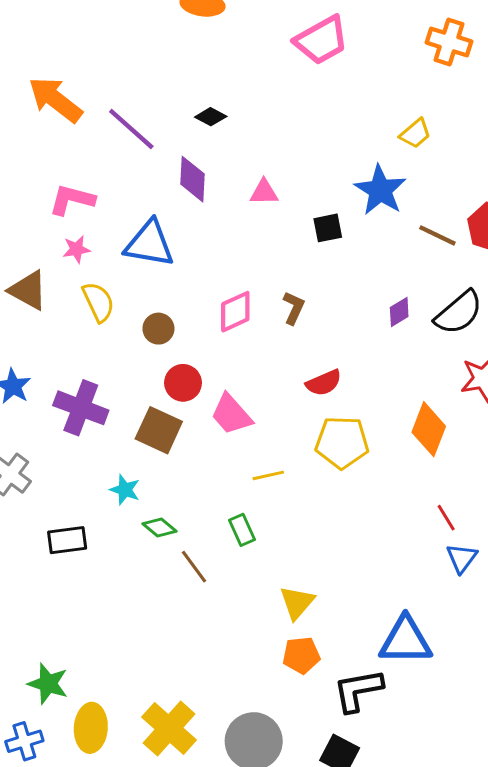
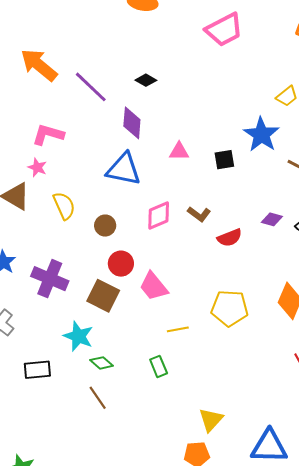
pink triangle: (264, 192) -> (179, 151), moved
blue triangle: (149, 244) -> (124, 169), moved
pink star: (76, 249) -> (37, 167), moved, turned 30
brown L-shape: (294, 308) -> (199, 214), turned 100
purple diamond: (399, 312) -> (272, 219), turned 45
red semicircle: (324, 383) -> (230, 238), moved
cyan star: (125, 490) -> (78, 336), size x1.4
brown line: (194, 567) -> (98, 398), moved
yellow triangle: (297, 603) -> (211, 420), moved

